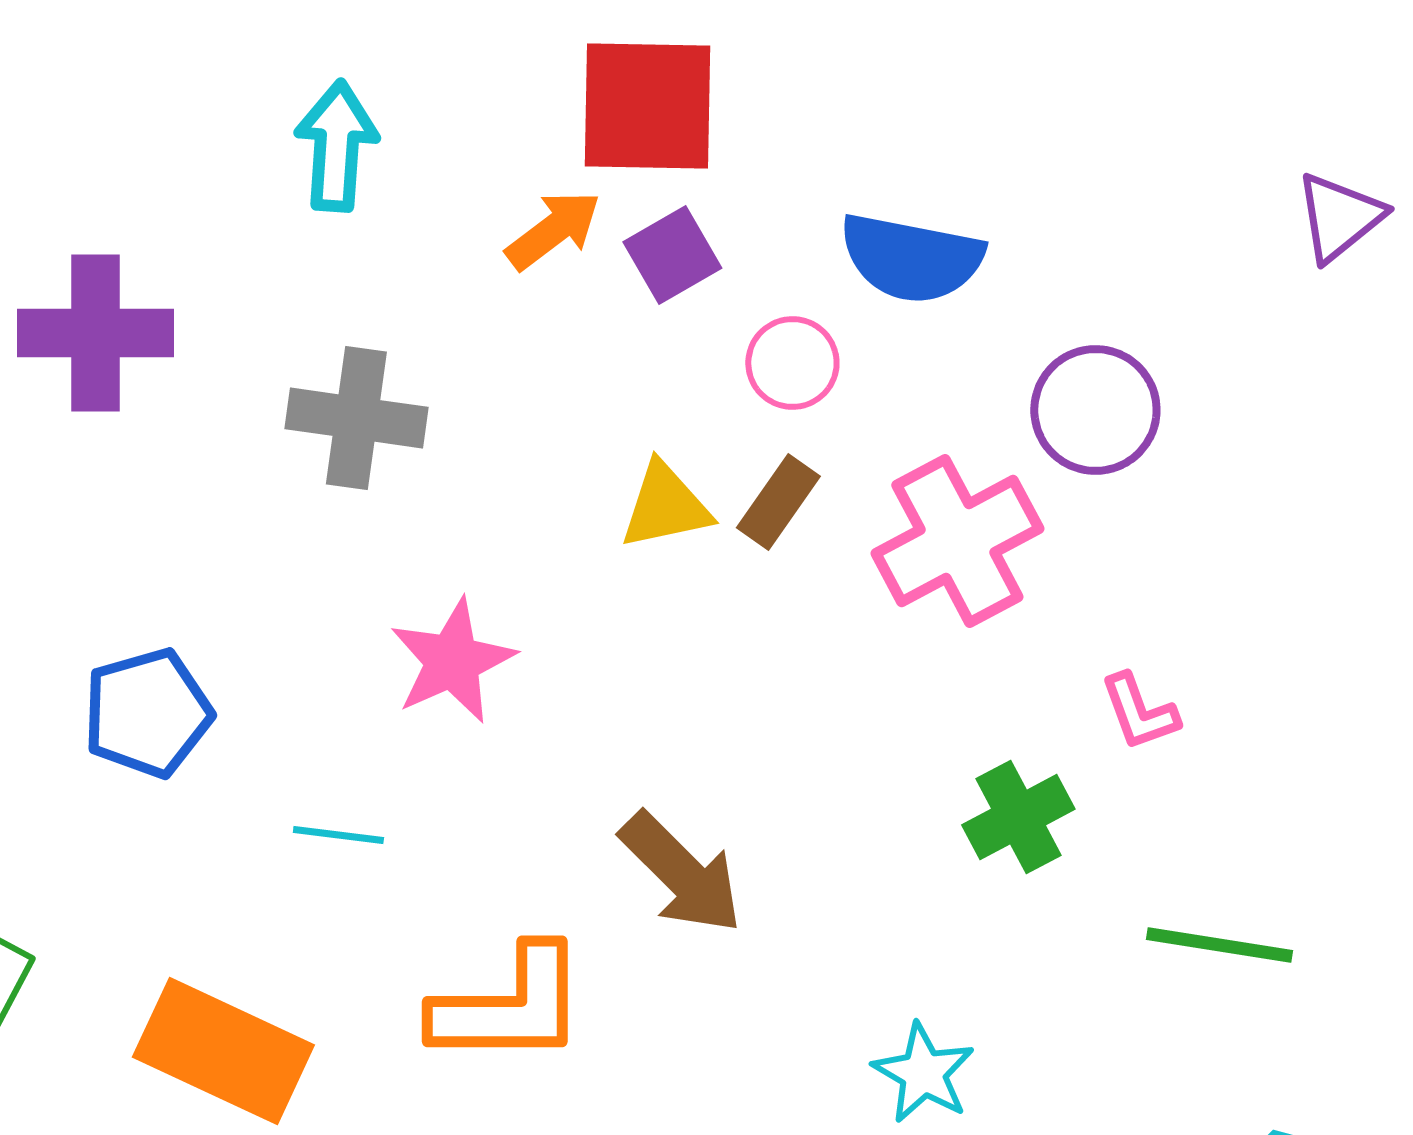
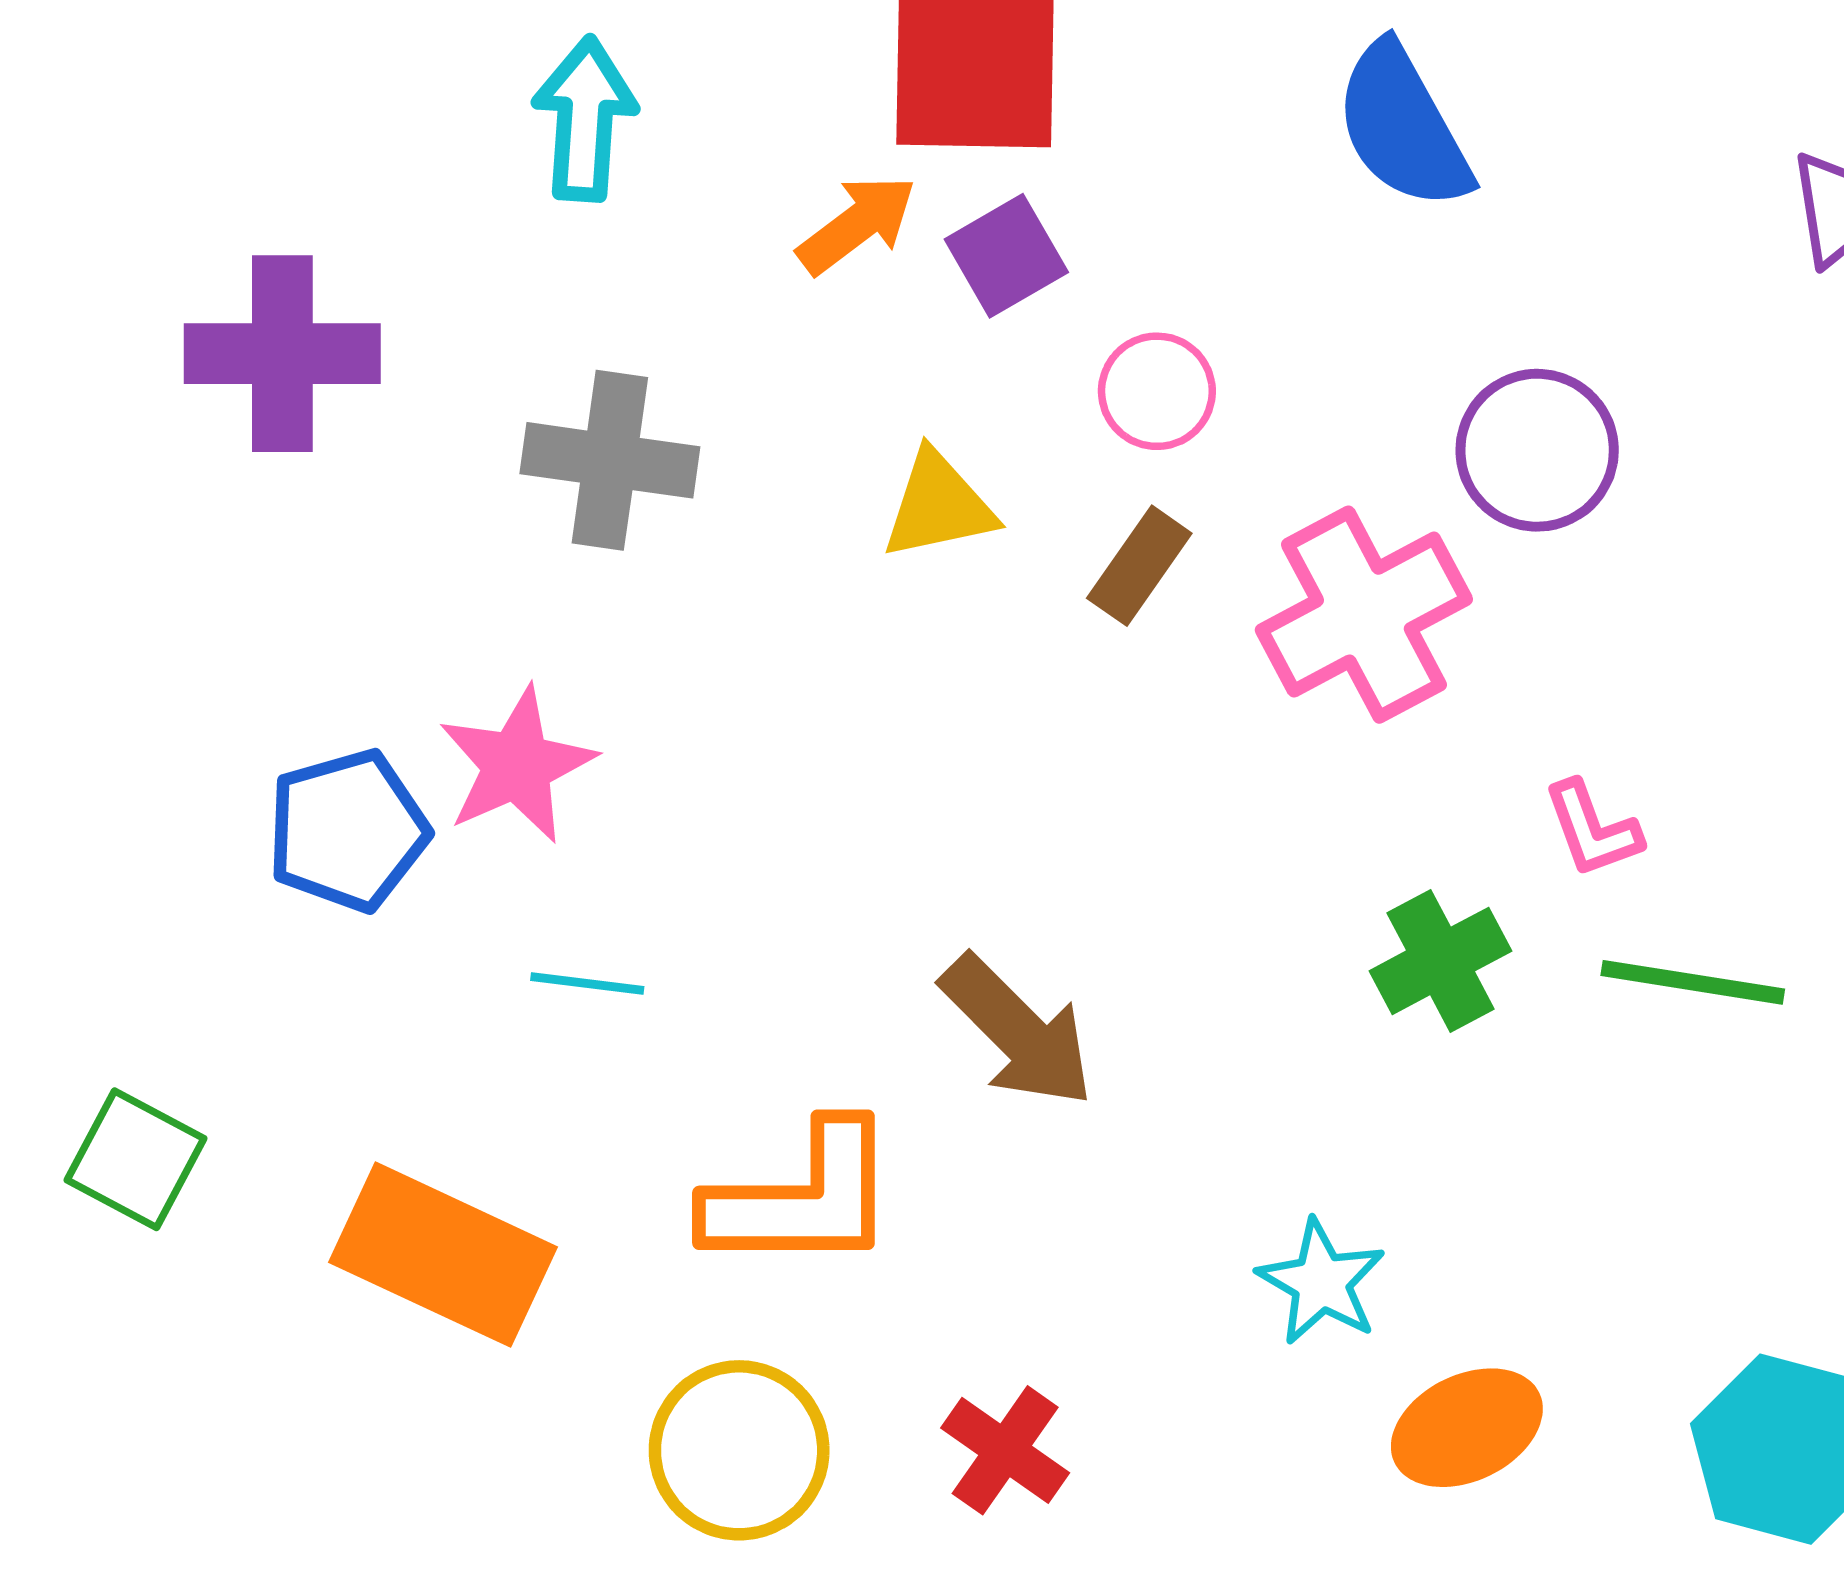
blue semicircle: (911, 258) -> (1403, 127), moved, turned 50
yellow triangle: (665, 506) -> (939, 505), moved
pink star: (452, 661) -> (517, 765), moved
green line: (1219, 945) -> (1693, 982), moved

